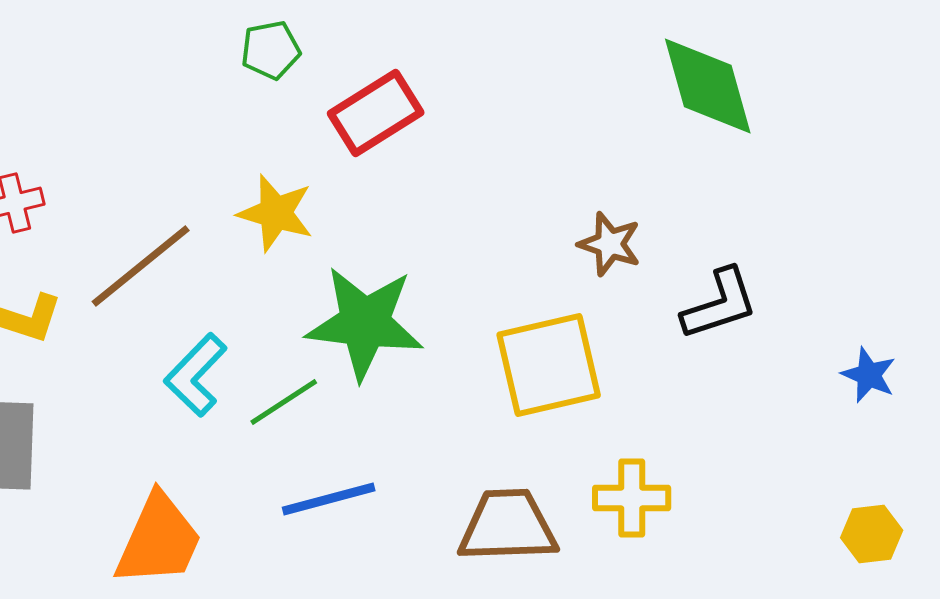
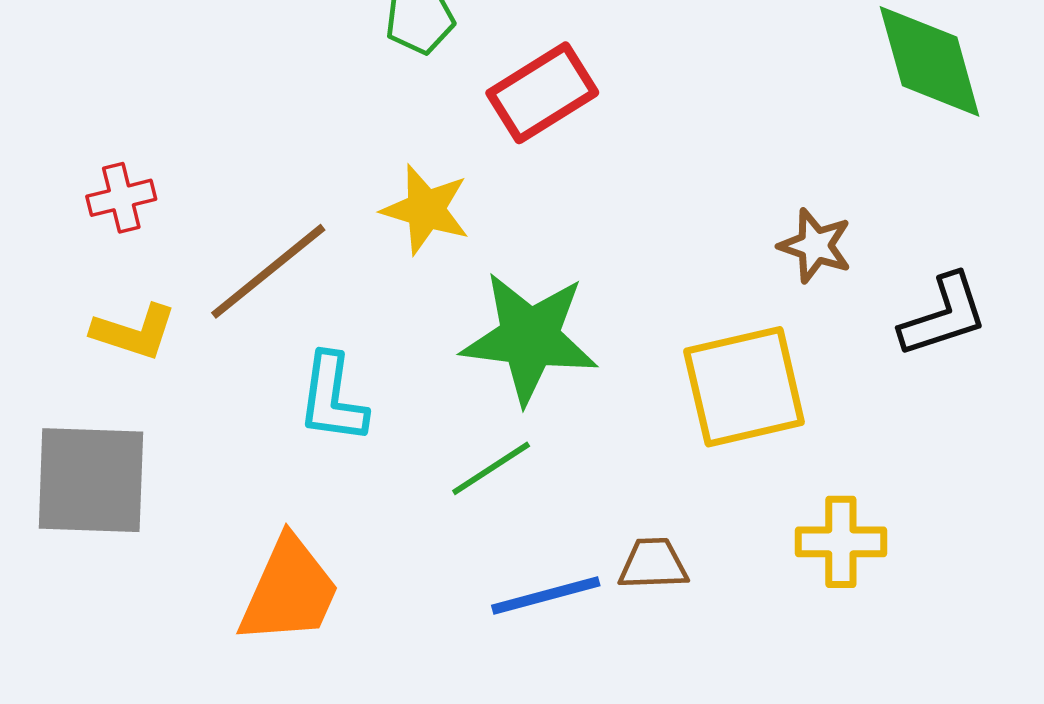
cyan L-shape: (196, 375) -> (332, 398), turned -36
green line: (284, 402) -> (491, 468), moved
blue line: (329, 499) -> (546, 596), moved
brown trapezoid: (508, 526) -> (653, 564), moved, size x0.6

